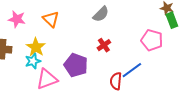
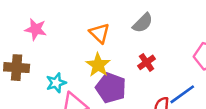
orange triangle: (51, 19) -> (99, 33), moved
yellow star: (36, 47) -> (98, 65), moved

